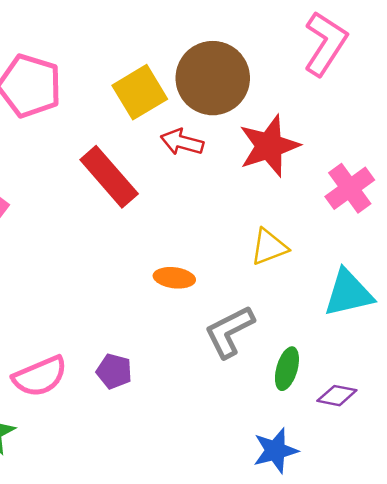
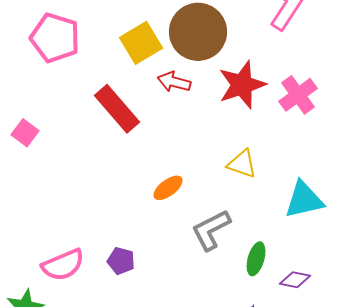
pink cross: (350, 188) -> (298, 95), moved
yellow triangle: (269, 247) -> (242, 164), turned 40
orange ellipse: (174, 278) -> (168, 188), turned -44

